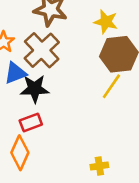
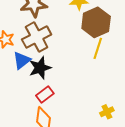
brown cross: (42, 50) -> (37, 37), turned 32

